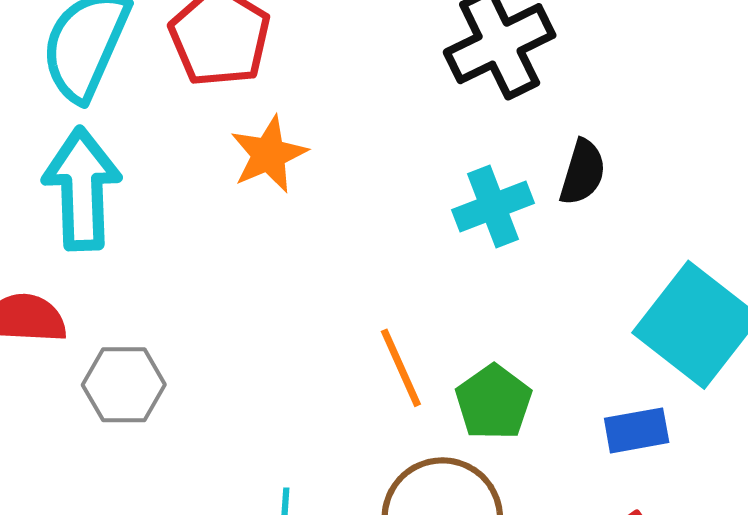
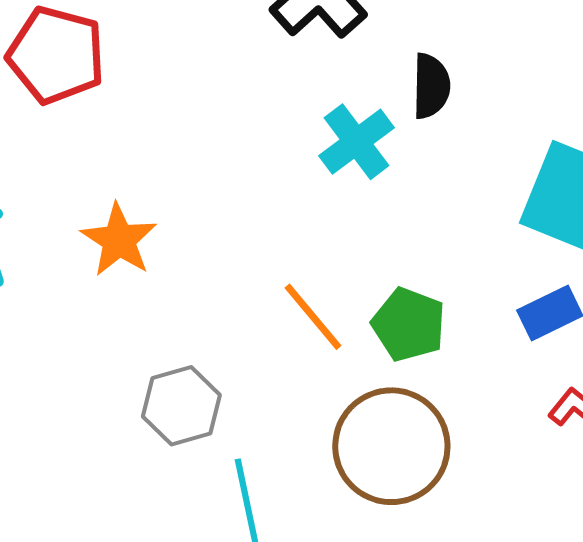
orange star: (269, 154) -> (119, 240), moved
gray hexagon: (124, 385) -> (181, 406), moved

